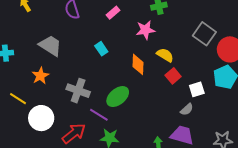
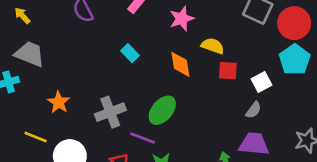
gray trapezoid: (50, 46) -> (30, 54), moved
red square: (173, 76) -> (228, 71), turned -35
gray cross: (78, 91) -> (110, 112), turned -30

